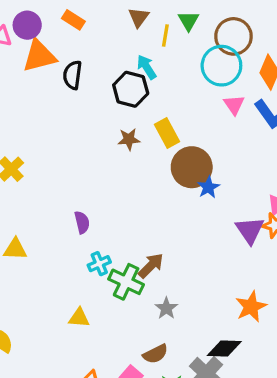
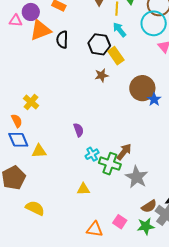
cyan arrow: (147, 67) -> (119, 30), moved
yellow rectangle: (167, 133) -> (116, 56), moved
gray star: (166, 308) -> (137, 177), size x1.6
brown semicircle: (155, 354) -> (149, 206), moved

